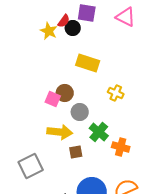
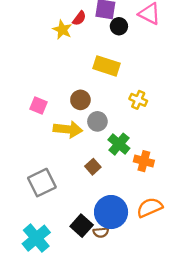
black circle: (73, 28) -> (119, 26), moved
pink square: (53, 99) -> (39, 106), moved
yellow arrow: (60, 132) -> (68, 129), moved
brown square: (76, 152) -> (93, 167), turned -32

